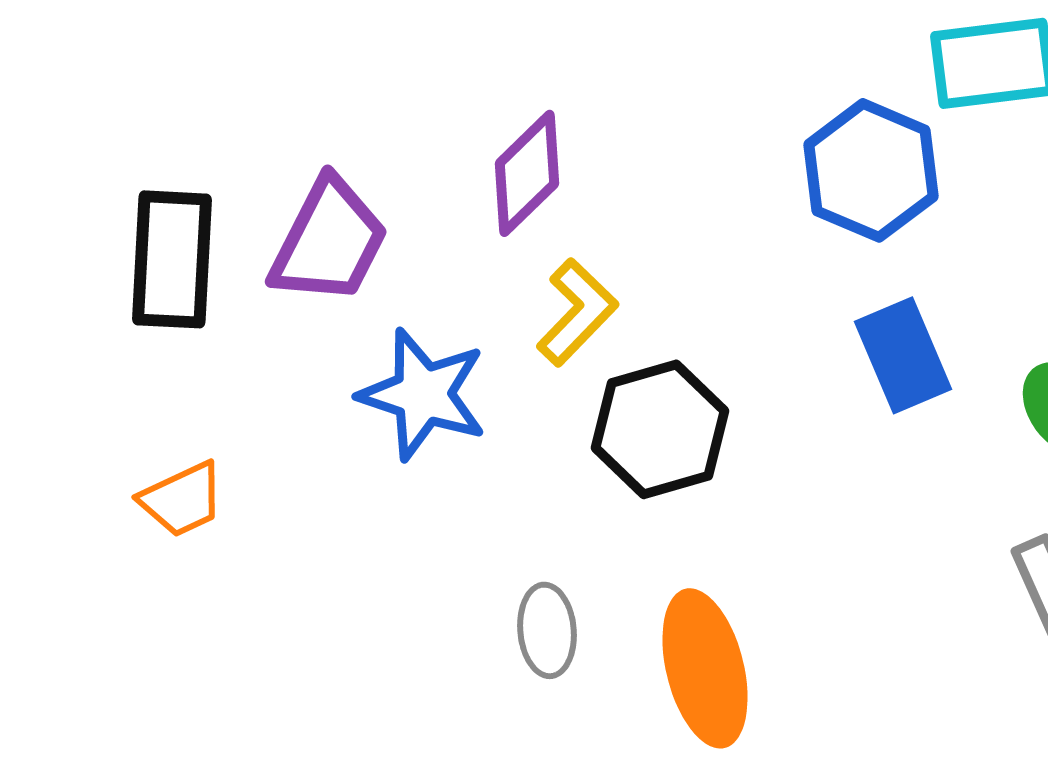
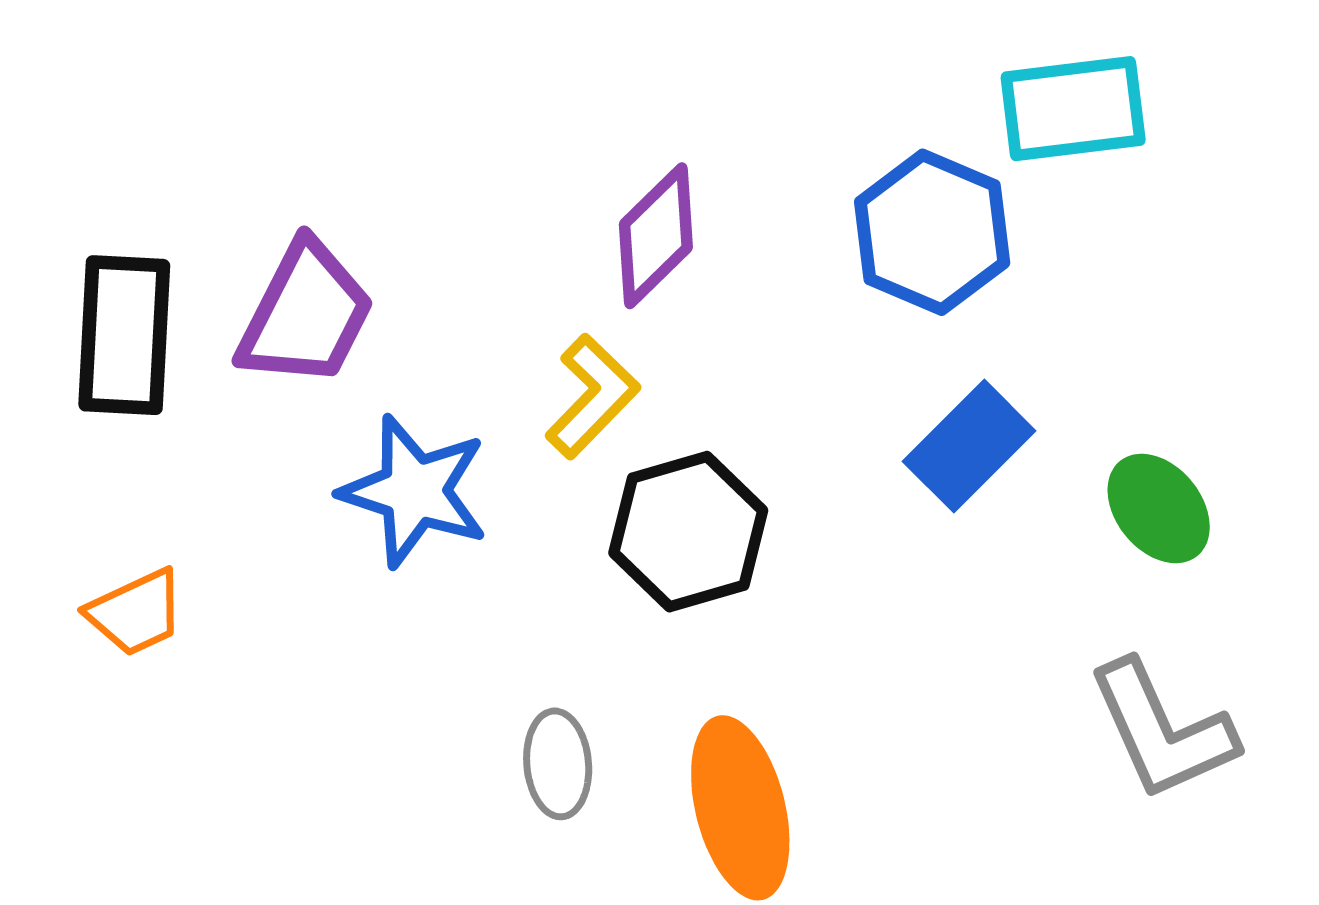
purple diamond: (527, 173) -> (656, 236), moved
blue rectangle: (903, 355) -> (969, 446), turned 68

